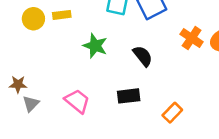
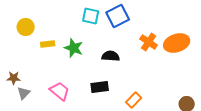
yellow rectangle: (62, 15) -> (48, 44), moved
black semicircle: (143, 56) -> (111, 56), turned -48

